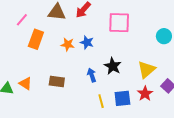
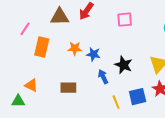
pink square: (119, 23) -> (125, 20), size x0.7
blue star: (87, 42) -> (93, 54), moved
orange triangle: (25, 83) -> (31, 85), moved

